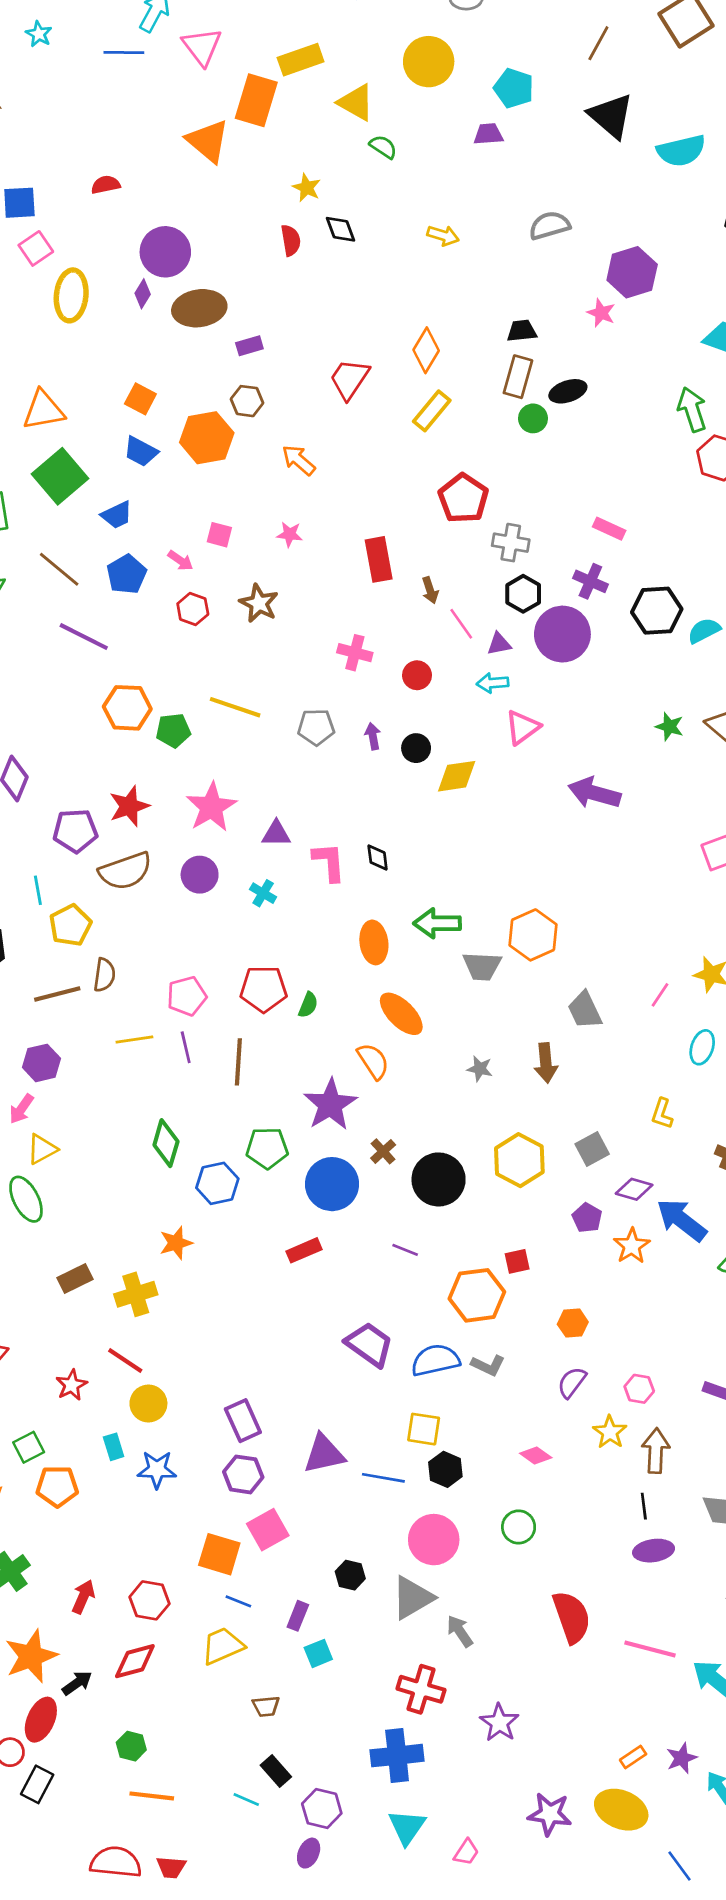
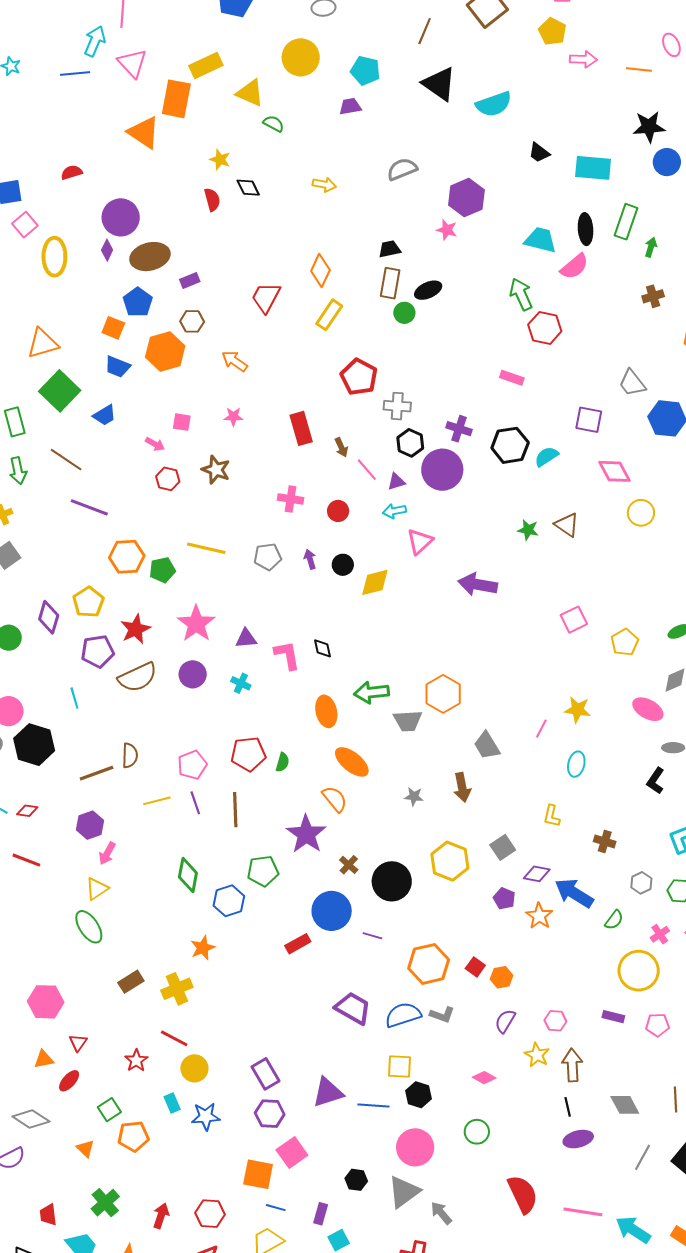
pink rectangle: (609, 529) -> (512, 378), moved
blue pentagon: (127, 574) -> (138, 302), moved
yellow pentagon: (70, 925) -> (88, 602), moved
pink arrow: (21, 1109) -> (107, 853), moved
blue circle: (332, 1184) -> (332, 911), moved
red square: (517, 1261) -> (475, 967), moved, turned -36

